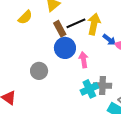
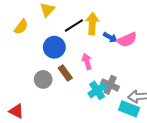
brown rectangle: (60, 29) -> (65, 73), moved
blue circle: (65, 48) -> (54, 47), moved
gray cross: (103, 85) -> (110, 85), turned 30

